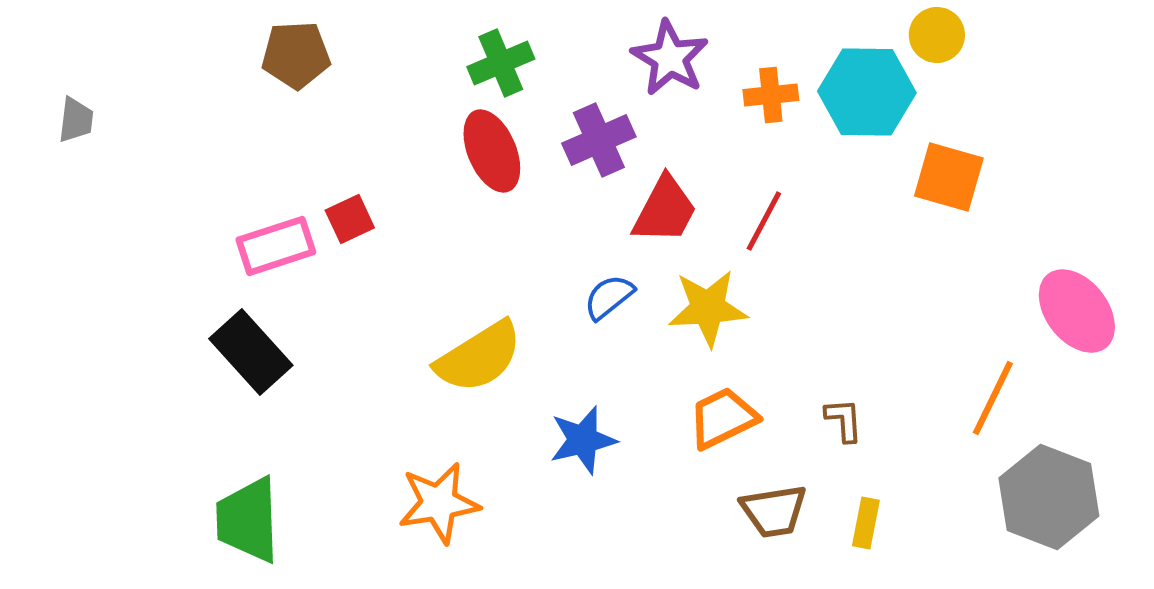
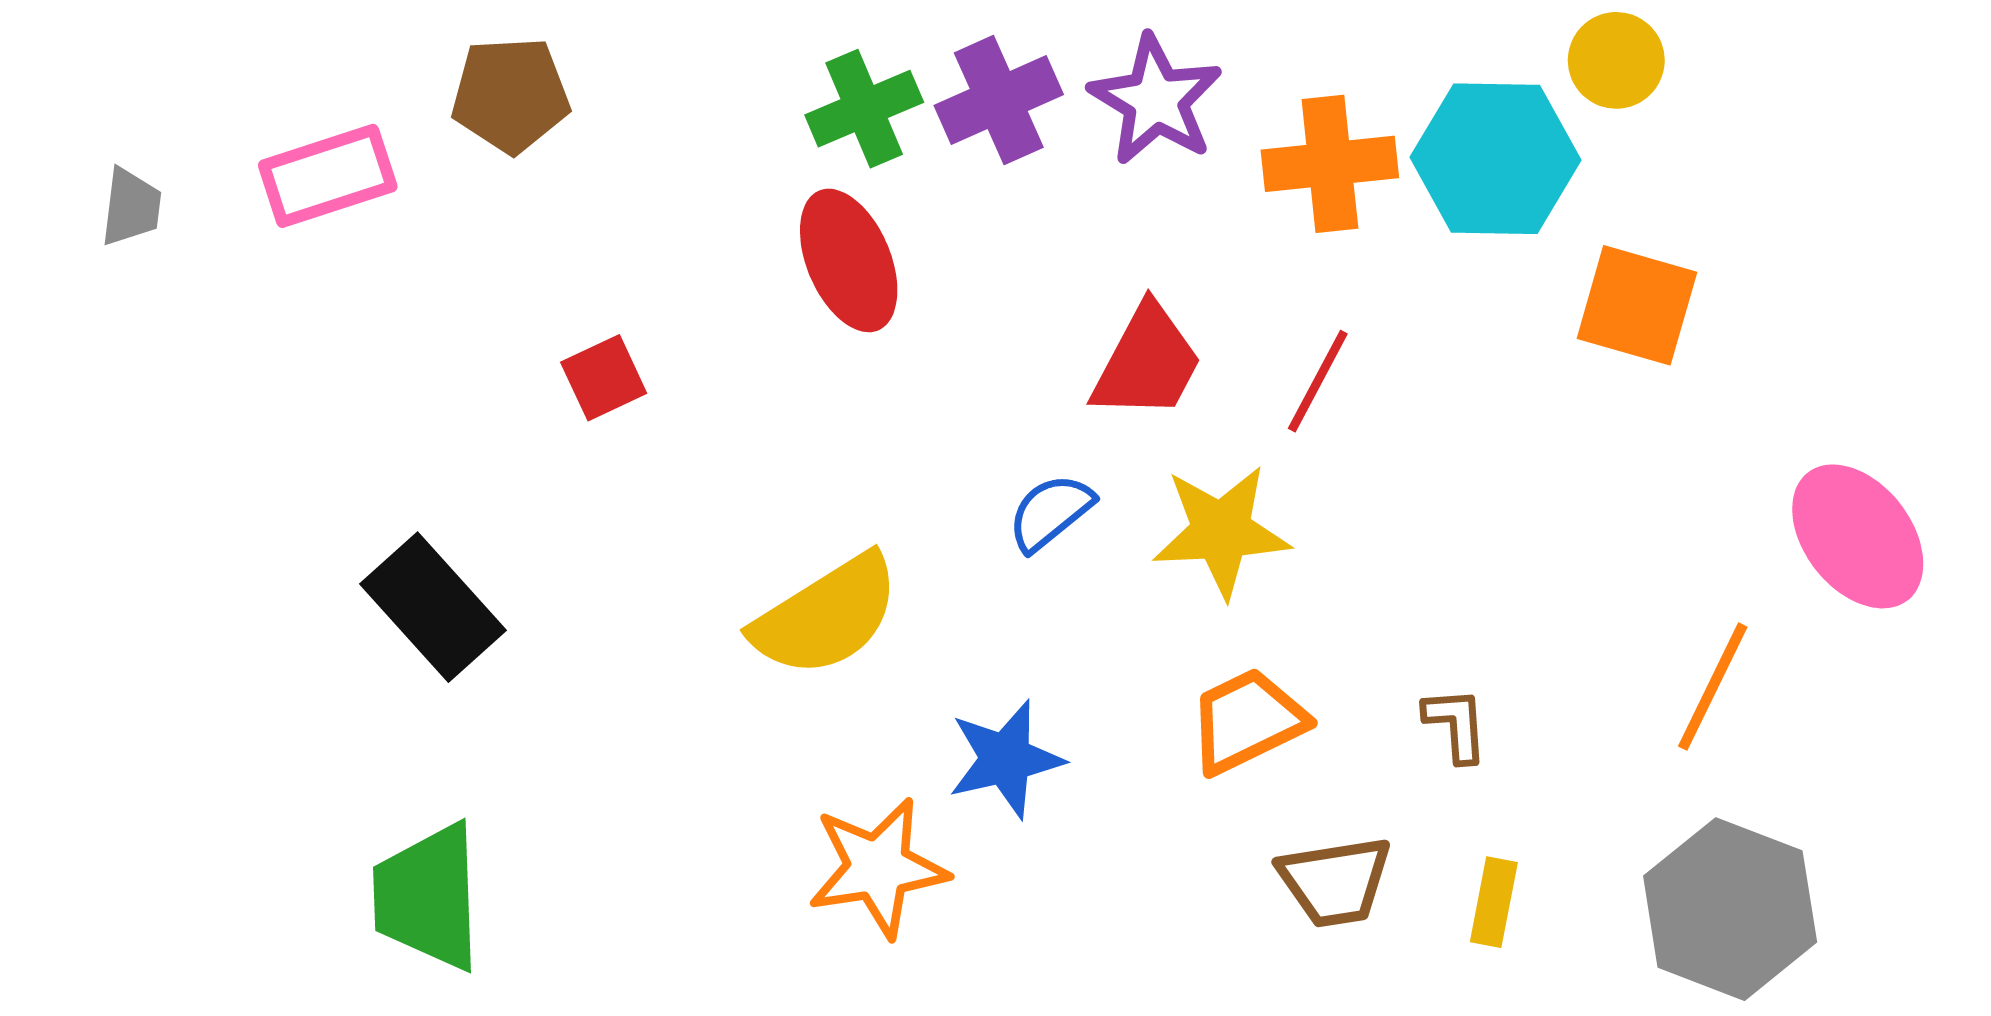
orange cross: (771, 95) -> (1330, 164), size x1.4
purple cross: (599, 140) -> (999, 100), moved
pink rectangle: (276, 246) -> (328, 176), moved
gray hexagon: (1049, 497) -> (1730, 909), moved
orange star: (439, 503) -> (878, 868), moved

